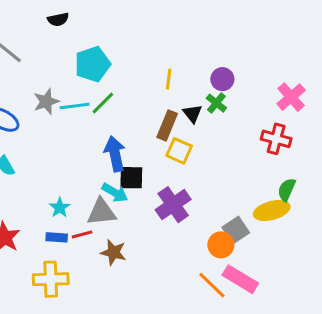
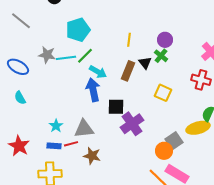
gray star: (46, 102) -> (47, 55), turned 30
yellow square: (179, 151) -> (163, 93), moved
black square: (131, 178) -> (116, 107), moved
cyan arrow: (115, 193) -> (98, 72), moved

